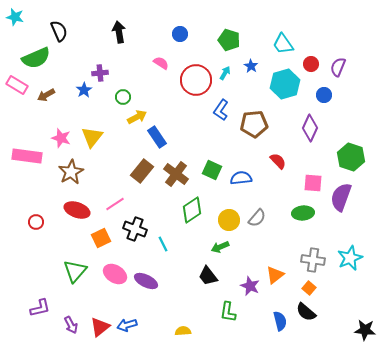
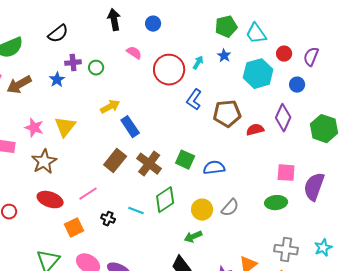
black semicircle: (59, 31) -> (58, 34), moved, turned 75
black arrow: (119, 32) -> (114, 20), moved
green pentagon: (229, 40) -> (226, 27), moved, turned -30
brown arrow: (46, 95) -> (19, 85), size x1.4
green circle: (123, 97) -> (96, 68), moved
green hexagon: (351, 157) -> (324, 129), moved
red semicircle: (278, 161) -> (255, 130), moved, turned -60
black cross: (135, 229) -> (108, 219), size x0.6
cyan line: (163, 244) -> (136, 211), moved, turned -42
cyan star: (350, 258) -> (323, 248), size x0.7

